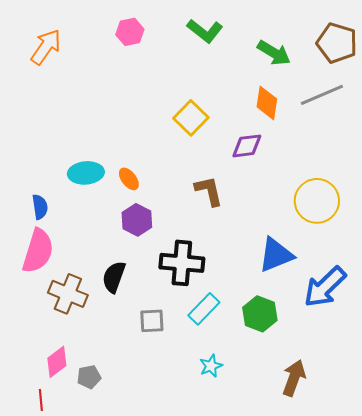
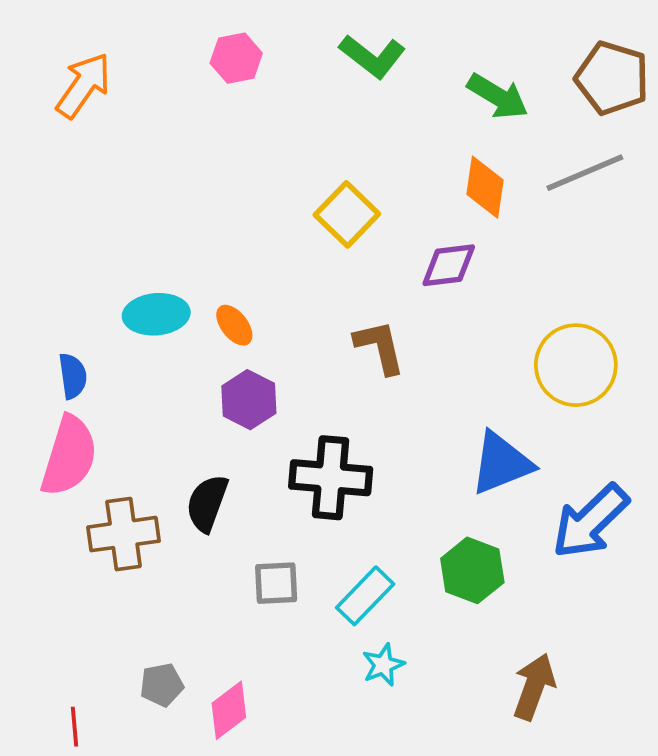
brown cross: (68, 294) -> (124, 534), turned -30
cyan rectangle: (204, 309) -> (365, 596), moved
pink diamond: (57, 362) -> (229, 710), moved

